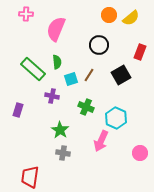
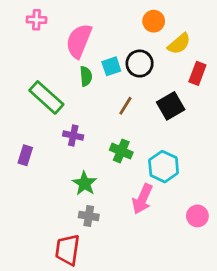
yellow semicircle: (131, 18) -> (179, 44), moved
green semicircle: (57, 62) -> (86, 76), moved
cyan square: (71, 79) -> (111, 66), moved
red trapezoid: (30, 177) -> (68, 250), moved

